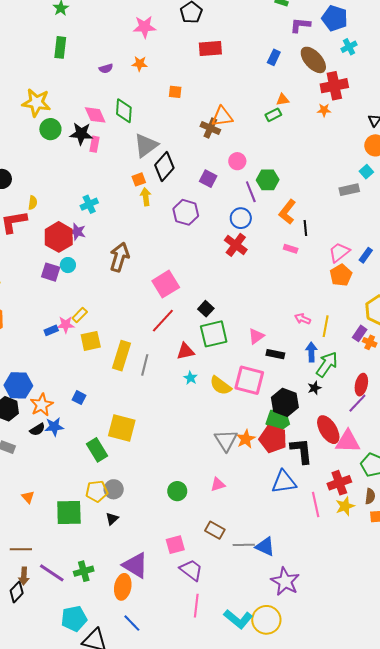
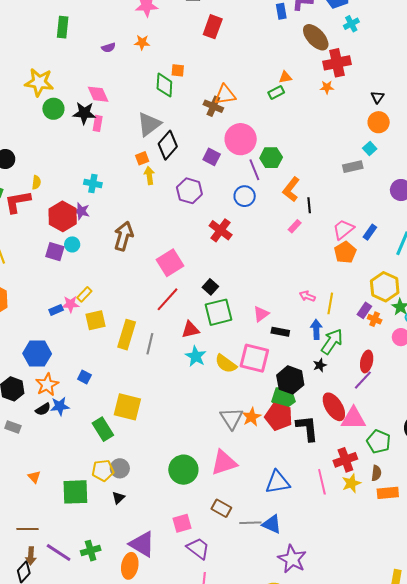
red rectangle: (210, 49) -> (213, 27), turned -65
blue rectangle: (274, 57) -> (281, 11), moved, turned -35
green diamond: (124, 111) -> (164, 85), moved
pink circle: (237, 161) -> (241, 139), size x1.8
cyan cross: (89, 204) -> (93, 184), turned 36
red cross: (236, 245) -> (221, 230), moved
pink rectangle: (291, 249) -> (295, 226), turned -64
cyan star: (191, 378) -> (196, 356), size x1.5
blue hexagon: (18, 385) -> (37, 354), moved
blue triangle: (284, 482) -> (278, 482), moved
pink triangle: (218, 484) -> (224, 463), size x1.8
green circle: (177, 491) -> (183, 470), size x1.5

